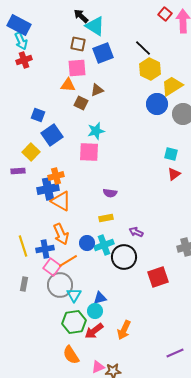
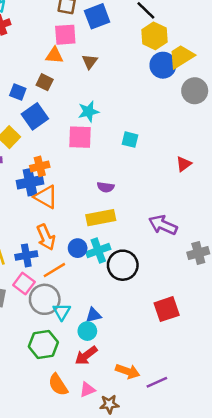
brown triangle: (97, 90) -> (90, 61), turned -32
brown square: (81, 103) -> (45, 82), moved
blue circle: (157, 104) -> (163, 65), moved
cyan square: (171, 154) -> (130, 140), moved
yellow rectangle: (106, 218) -> (101, 218), size x1.6
purple arrow: (136, 232) -> (163, 225), moved, size x1.6
pink square: (52, 267) -> (24, 283), moved
red square: (158, 277) -> (167, 309), moved
green hexagon: (74, 322) -> (43, 344), moved
orange arrow: (124, 330) -> (128, 371), moved, turned -96
purple line: (175, 353) -> (157, 382), moved
pink triangle: (98, 367) -> (87, 390), moved

